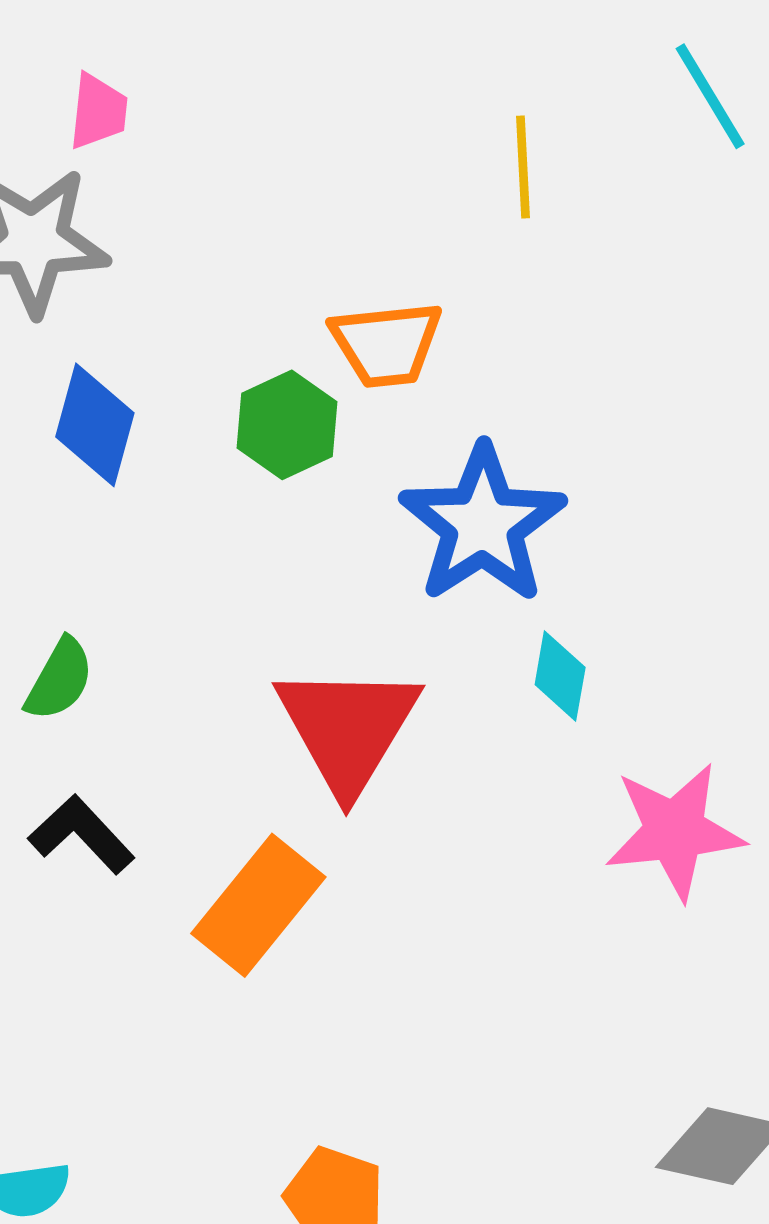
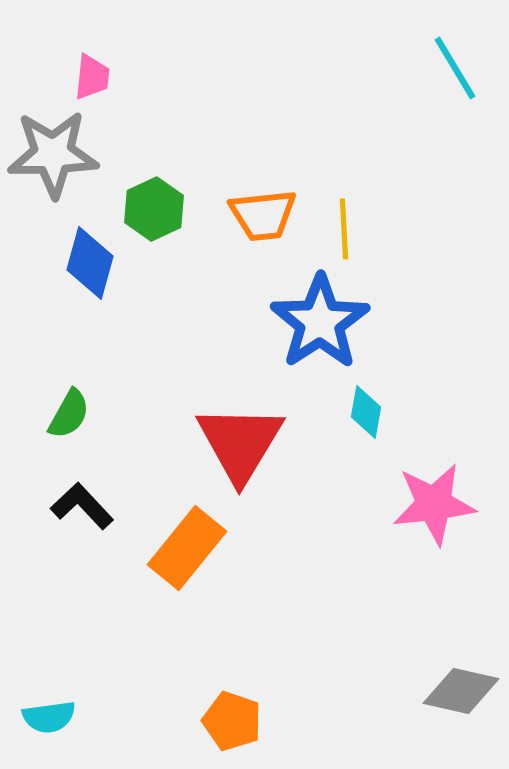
yellow line: (523, 167) -> (344, 229), moved
green hexagon: (287, 425) -> (154, 209), moved

